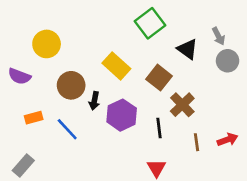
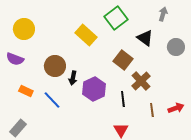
gray arrow: (218, 36) -> (163, 14), moved, turned -136
yellow circle: (47, 44) -> (24, 29), moved
yellow rectangle: (116, 66) -> (86, 35), moved
orange rectangle: (34, 118) -> (26, 91), turned 40

